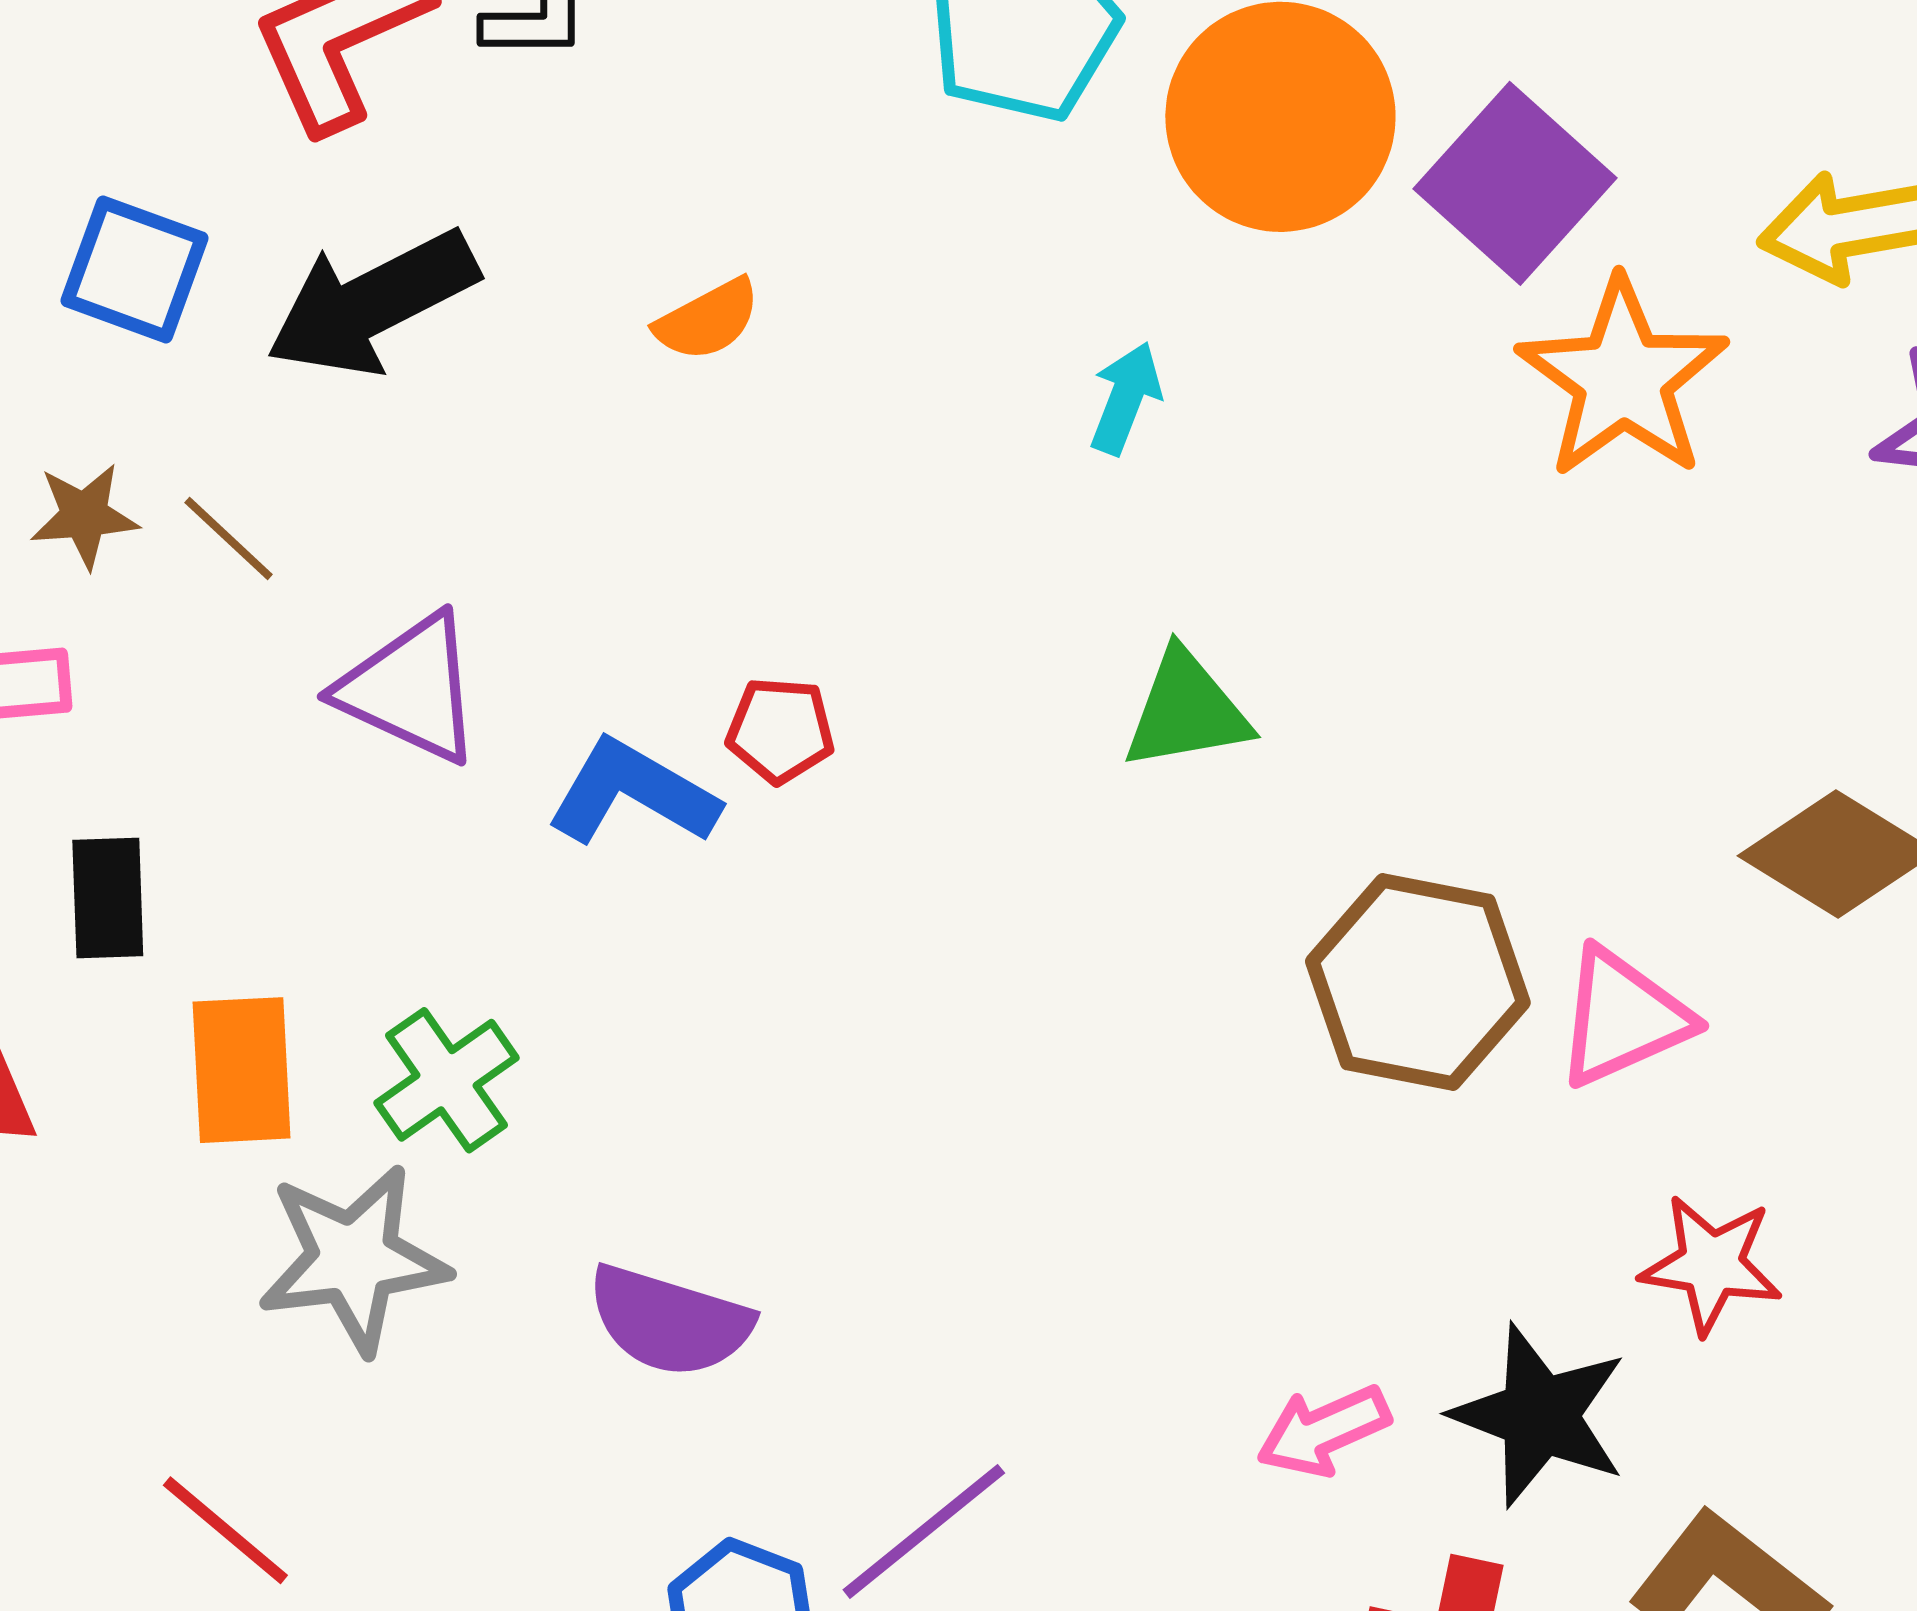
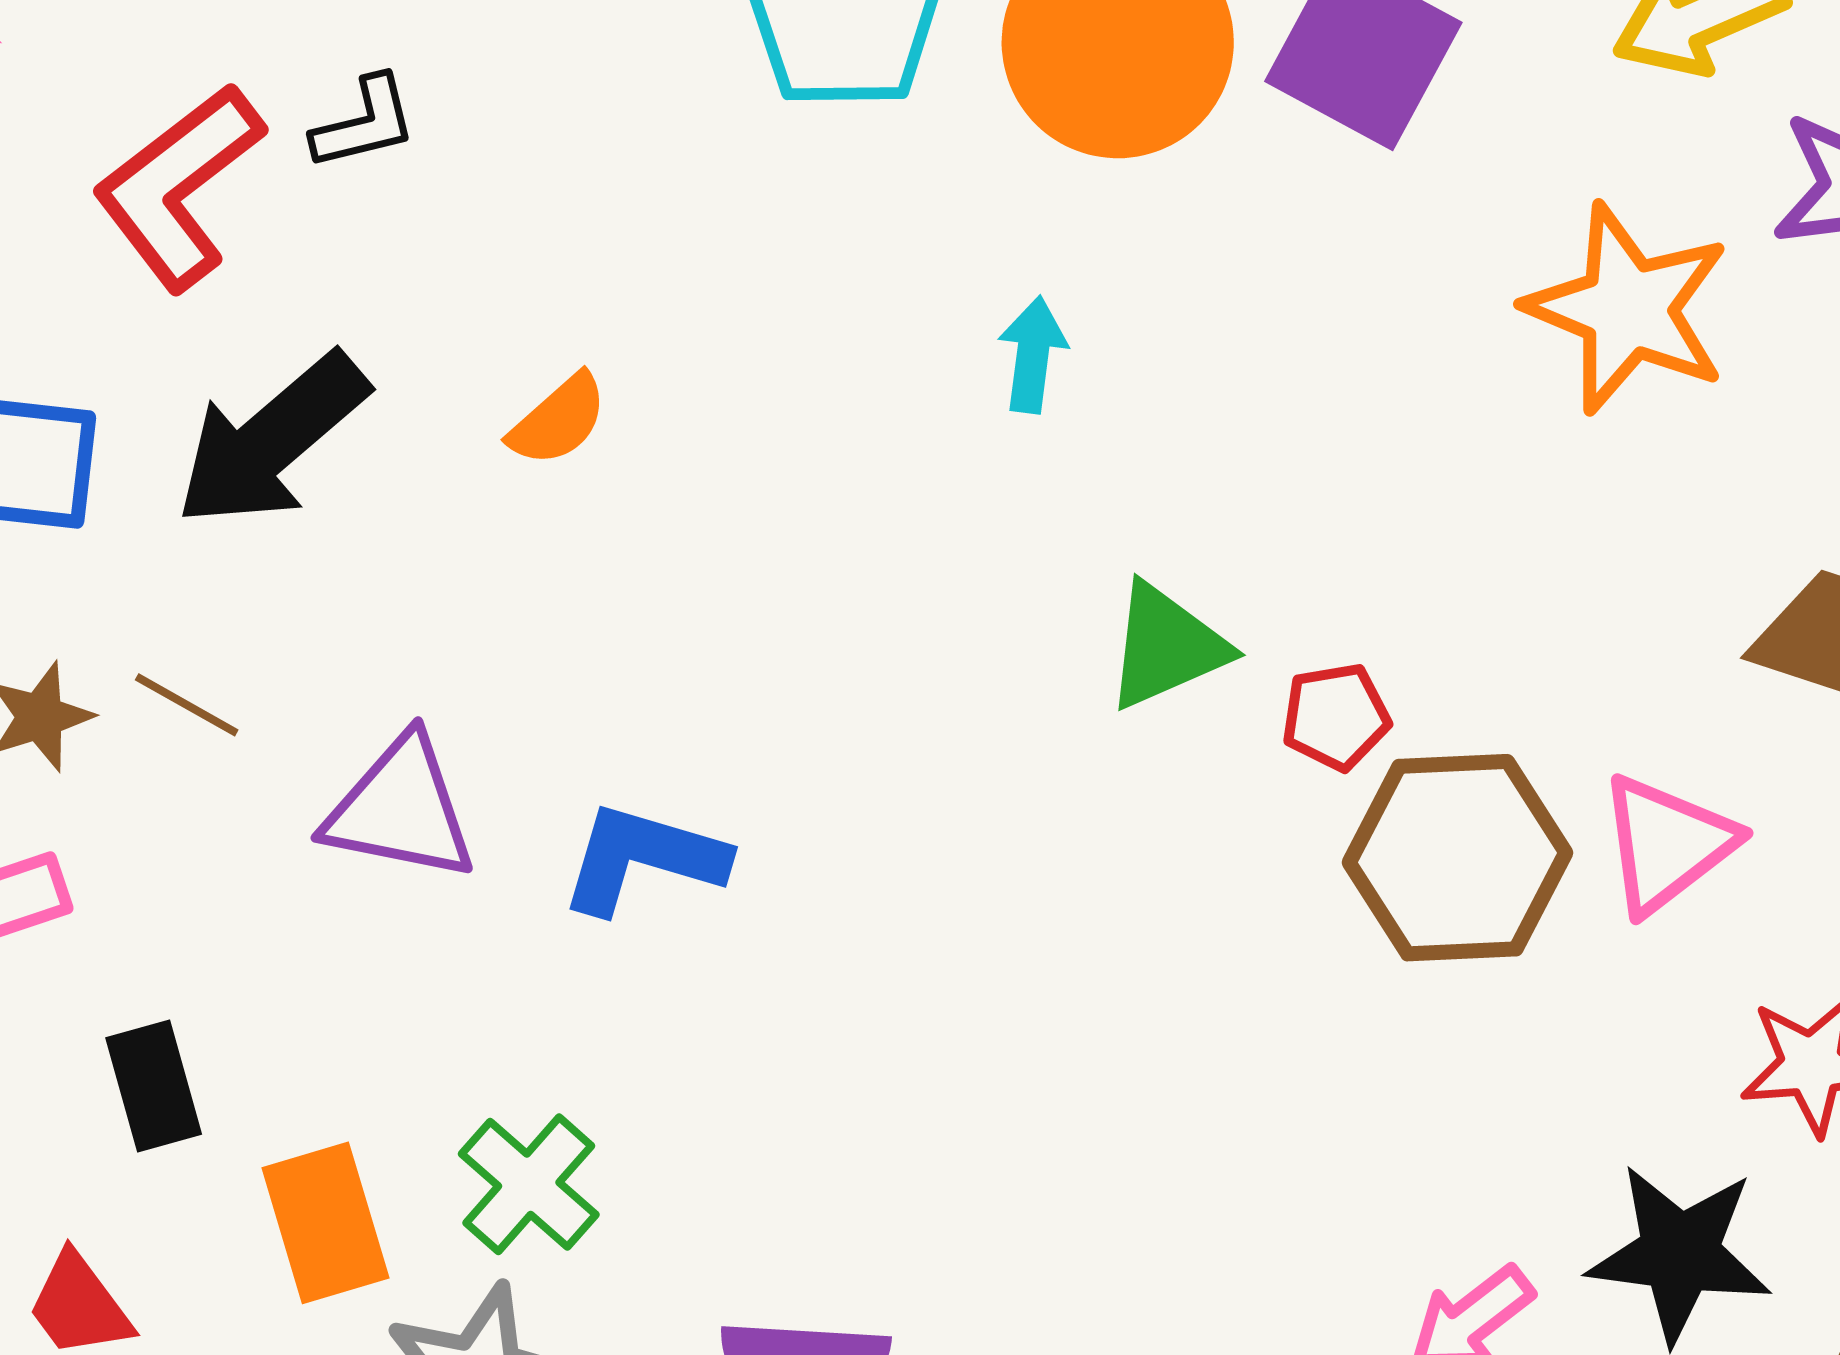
orange semicircle: (708, 320) -> (558, 420), moved
orange star: (1623, 379) -> (1628, 309), moved
red pentagon: (780, 730) -> (1336, 717), moved

